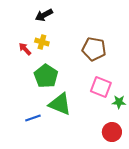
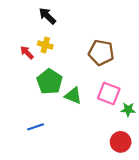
black arrow: (44, 15) -> (47, 16), turned 72
green triangle: (60, 104) -> (73, 96), moved, size x0.7

